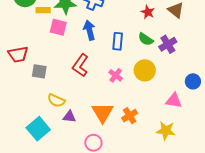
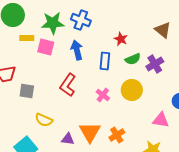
yellow rectangle: (43, 10) -> (27, 38), moved
red star: (148, 12) -> (121, 39), moved
green semicircle: (146, 39) -> (133, 59), turned -56
purple triangle: (69, 117) -> (68, 139), moved

